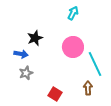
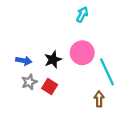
black star: (35, 38) -> (53, 60), moved
red square: (55, 94) -> (50, 87), moved

